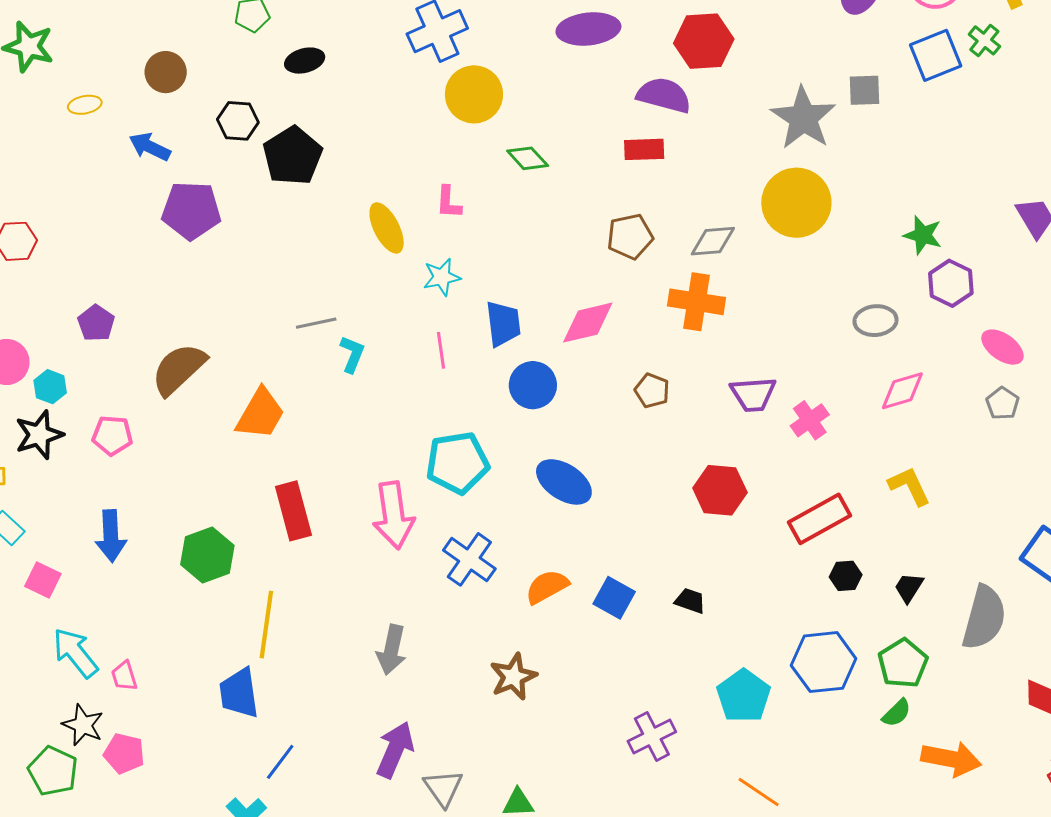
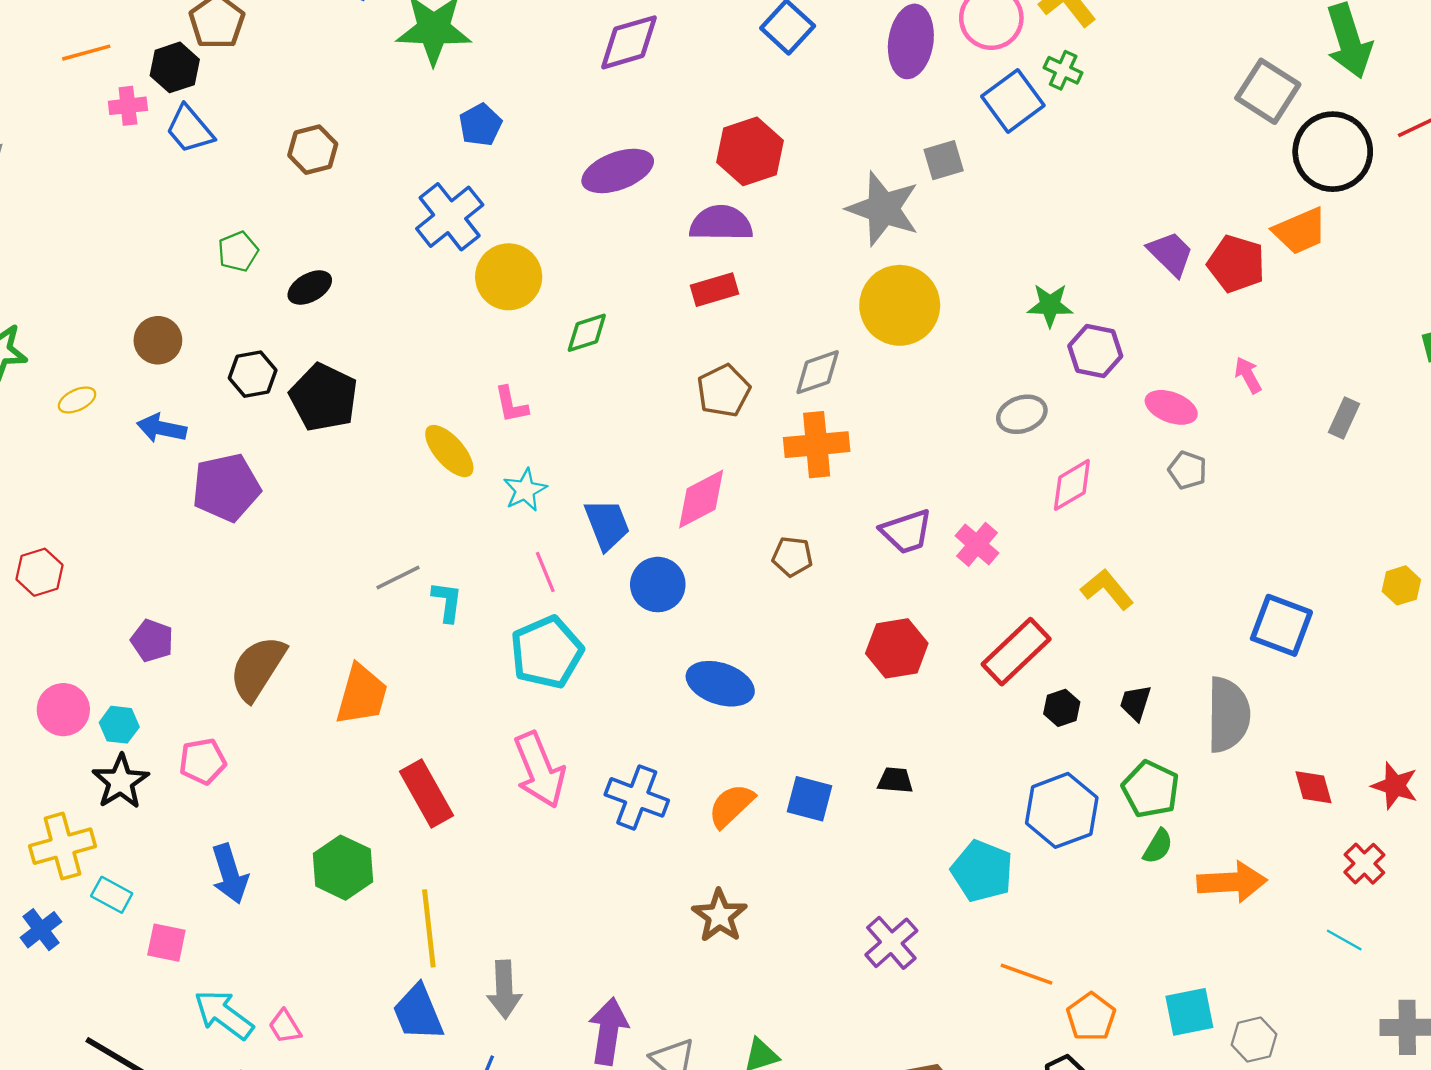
green diamond: (528, 158) -> (587, 333), turned -51
cyan pentagon: (457, 463) -> (547, 652), moved
gray arrow: (391, 650) -> (504, 989), moved

